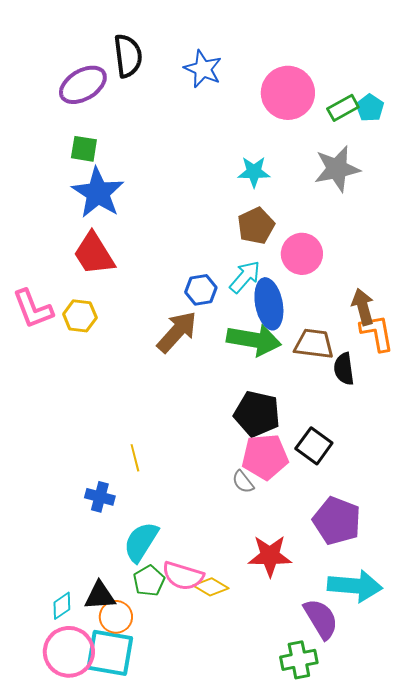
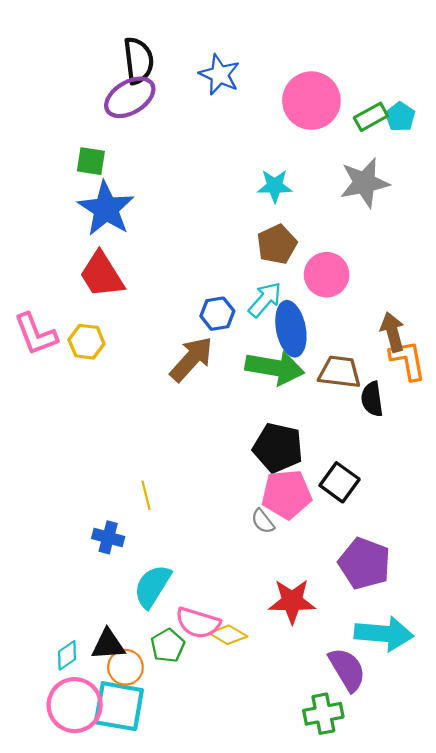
purple ellipse: (83, 85) -> (130, 97), moved
green pentagon: (149, 581) -> (168, 646), moved

